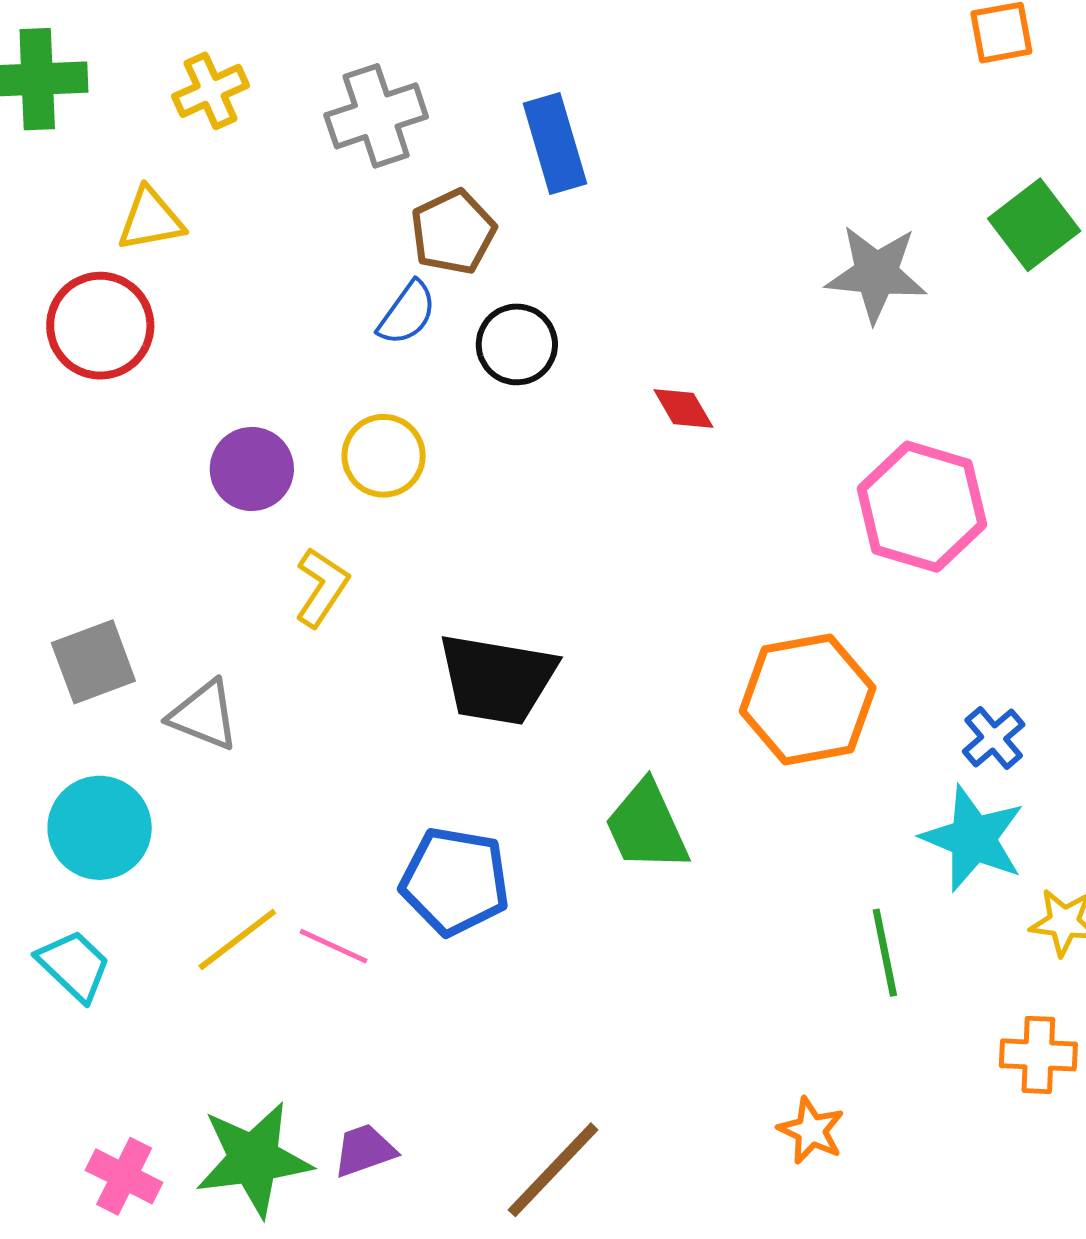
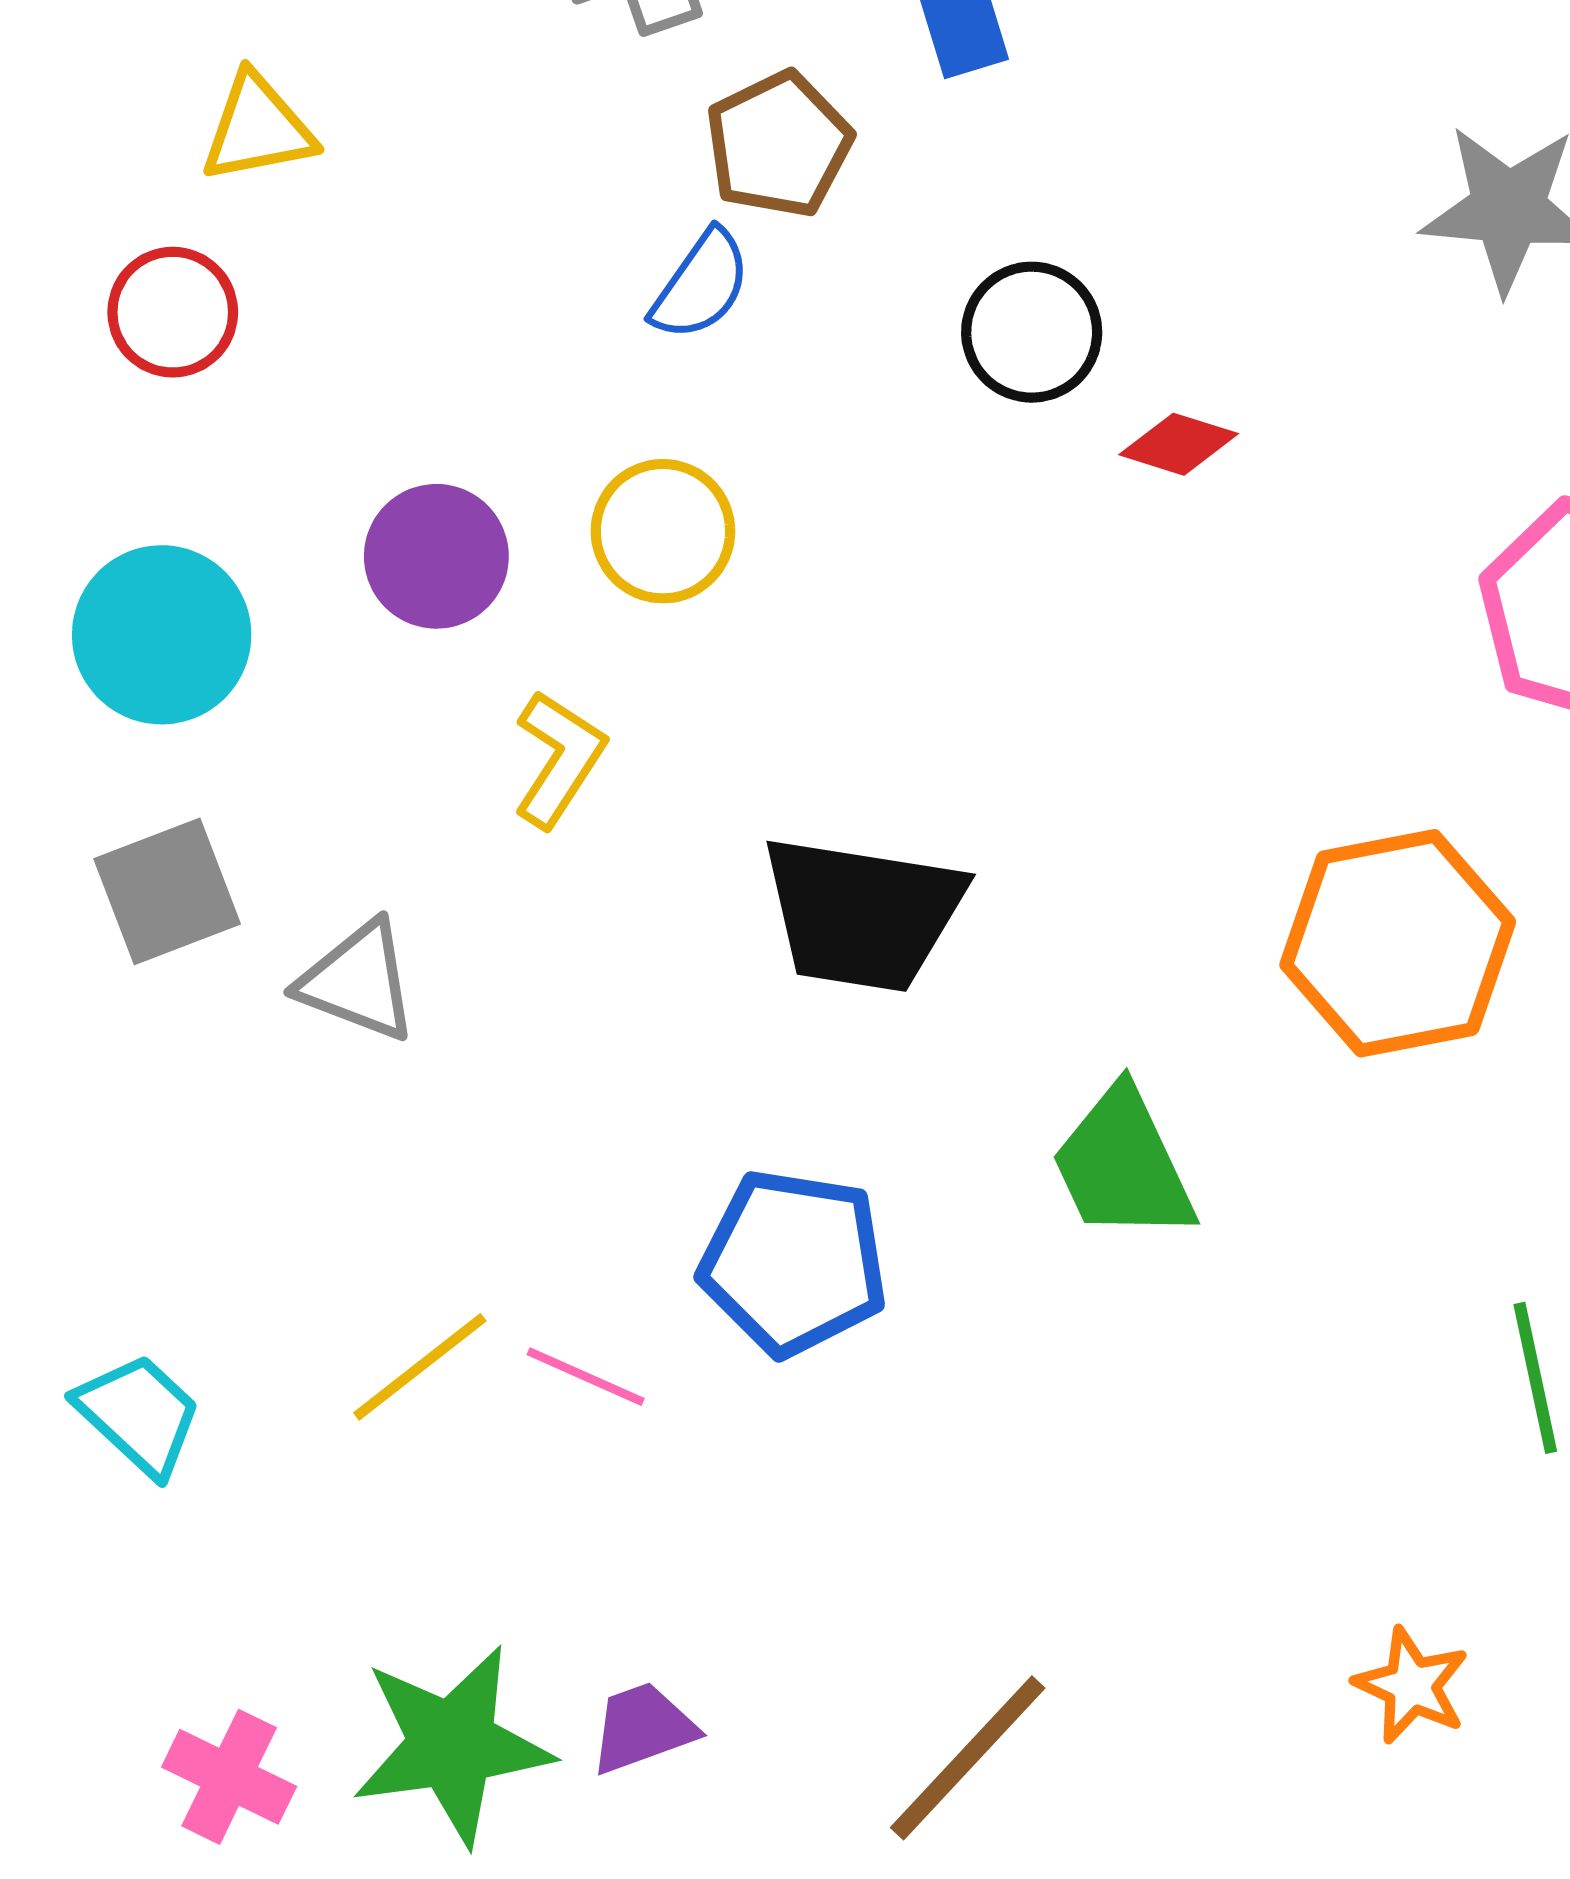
red circle: (100, 326) -> (173, 312), size x0.7
black circle: (517, 344) -> (1032, 332), moved
red diamond: (683, 408) -> (1179, 444), turned -42
cyan circle: (100, 828) -> (162, 635), moved

